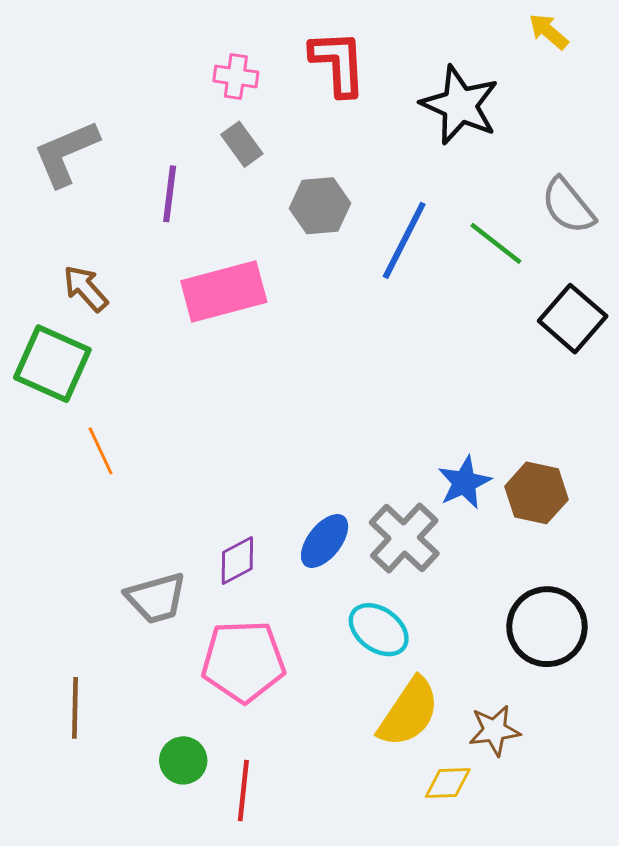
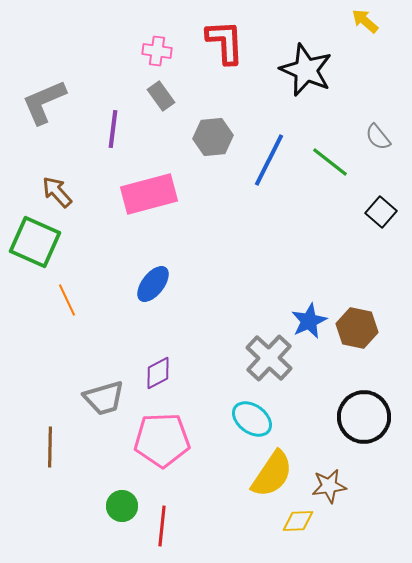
gray semicircle: (568, 206) -> (378, 137), size x0.7
black square: (573, 319) -> (381, 212), size x0.7
blue ellipse: (325, 541) -> (153, 284), moved
brown line: (75, 708) -> (50, 447), moved

